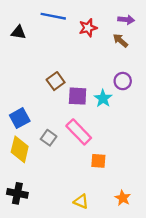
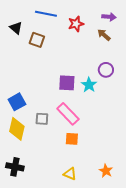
black triangle: (19, 32) -> (16, 28), turned 32
brown square: (56, 81) -> (37, 40), moved, turned -35
gray square: (49, 138) -> (42, 119), turned -32
orange square: (98, 161) -> (72, 139), moved

